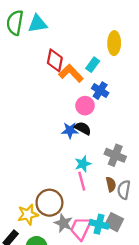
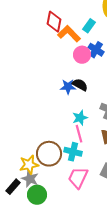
pink circle: (85, 106) -> (82, 55), moved
gray star: (63, 223) -> (30, 179), moved
cyan cross: (99, 224) -> (73, 152), moved

